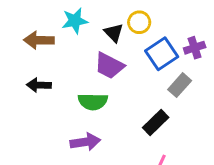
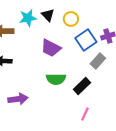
black triangle: (114, 33) -> (48, 15), moved
green semicircle: (93, 102) -> (56, 79), moved
purple arrow: (85, 142) -> (18, 99), moved

